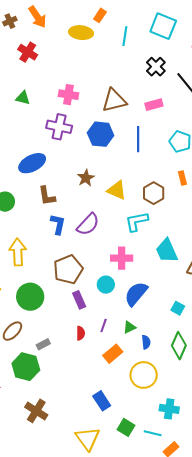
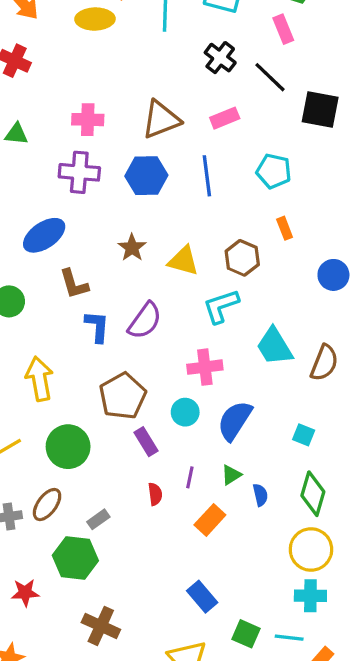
yellow circle: (144, 375) -> (311, 550), moved

